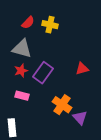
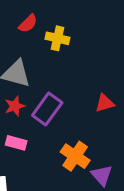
red semicircle: (28, 23) -> (28, 24), moved

